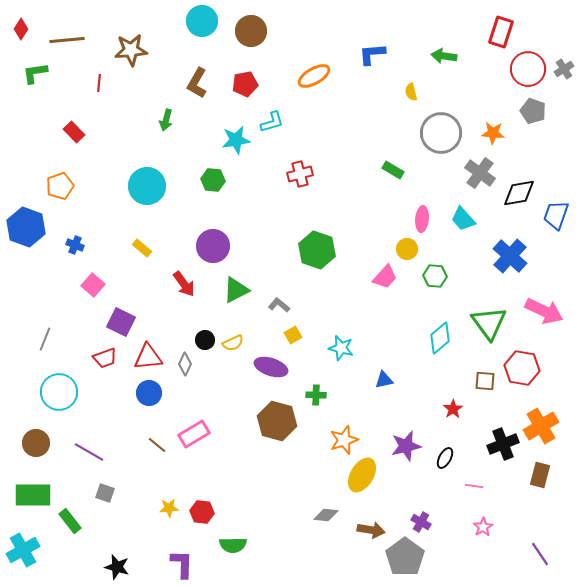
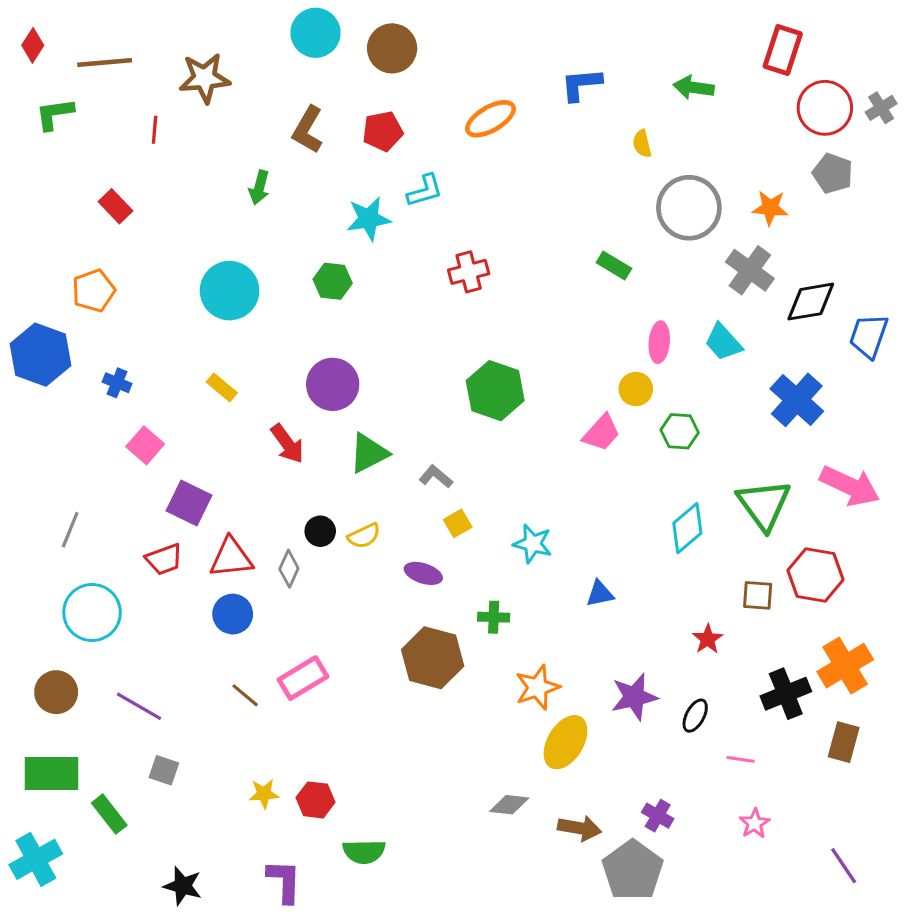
purple ellipse: (271, 367) -> (423, 573), size x0.7

